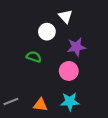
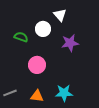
green semicircle: (34, 57) -> (21, 37), moved
pink circle: (69, 71) -> (37, 65), moved

